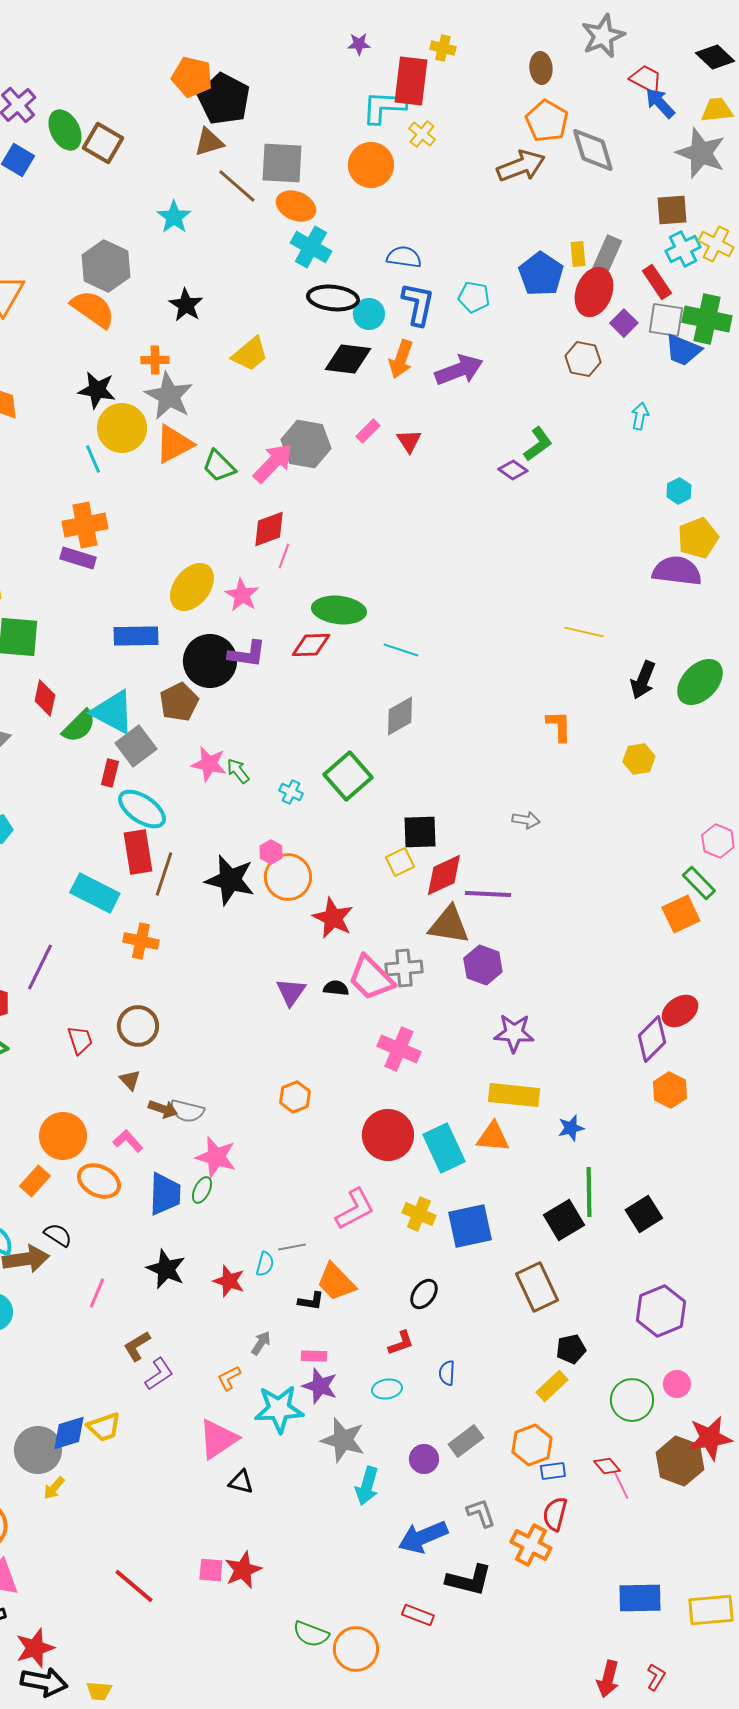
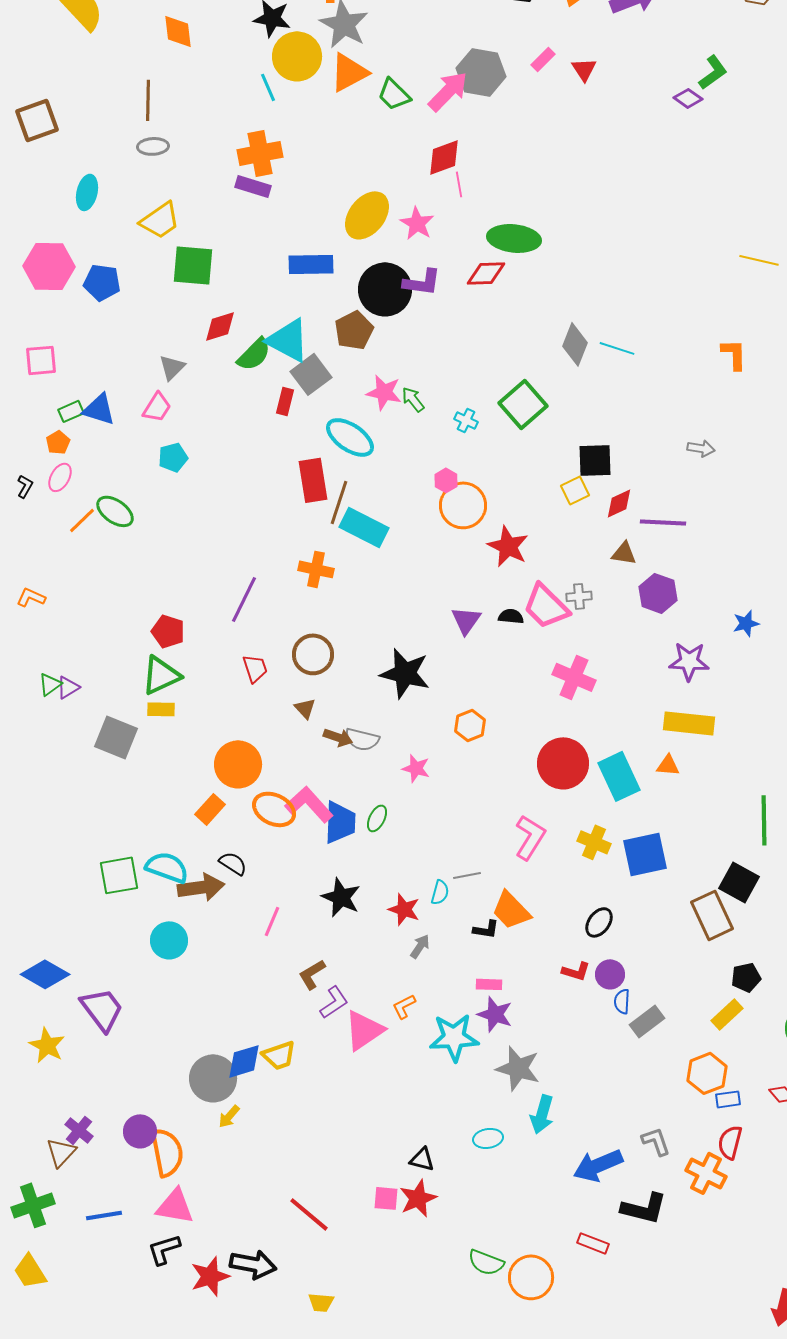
pink line: (284, 556) -> (459, 184), turned -30
cyan line: (401, 650) -> (617, 348), moved
red diamond: (45, 698) -> (220, 326), turned 60
gray diamond: (400, 716) -> (575, 344), turned -39
cyan ellipse: (142, 809) -> (350, 437), moved
red diamond: (444, 875) -> (619, 503), size x0.7
black star: (230, 880) -> (405, 673), moved
cyan rectangle: (95, 893) -> (364, 527), moved
brown triangle: (449, 925) -> (624, 553), size x0.6
purple line: (40, 967) -> (244, 599), moved
gray cross: (404, 968) -> (579, 596), size x0.7
blue star: (571, 1128) -> (746, 623), moved
orange triangle: (493, 1137) -> (668, 765), size x0.7
pink L-shape: (128, 1141) -> (309, 804), moved, size x1.6
pink star: (216, 1157) -> (416, 768), moved, size x0.7
pink L-shape: (355, 1209) -> (530, 837), turned -30
black square: (564, 1220) -> (739, 882), moved, turned -30
gray arrow: (261, 1343) -> (420, 946), moved
red L-shape: (401, 1343) -> (576, 971), turned 36
cyan ellipse: (387, 1389) -> (488, 1138), moved
pink triangle: (218, 1439) -> (364, 1030), moved
gray rectangle: (466, 1441) -> (647, 1021), moved
purple circle: (424, 1459) -> (610, 974), moved
black triangle: (241, 1482) -> (422, 1159), moved
black arrow: (44, 1682) -> (253, 1264), moved
yellow trapezoid: (99, 1691) -> (321, 1302), moved

